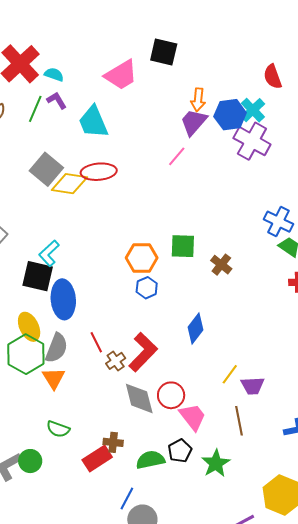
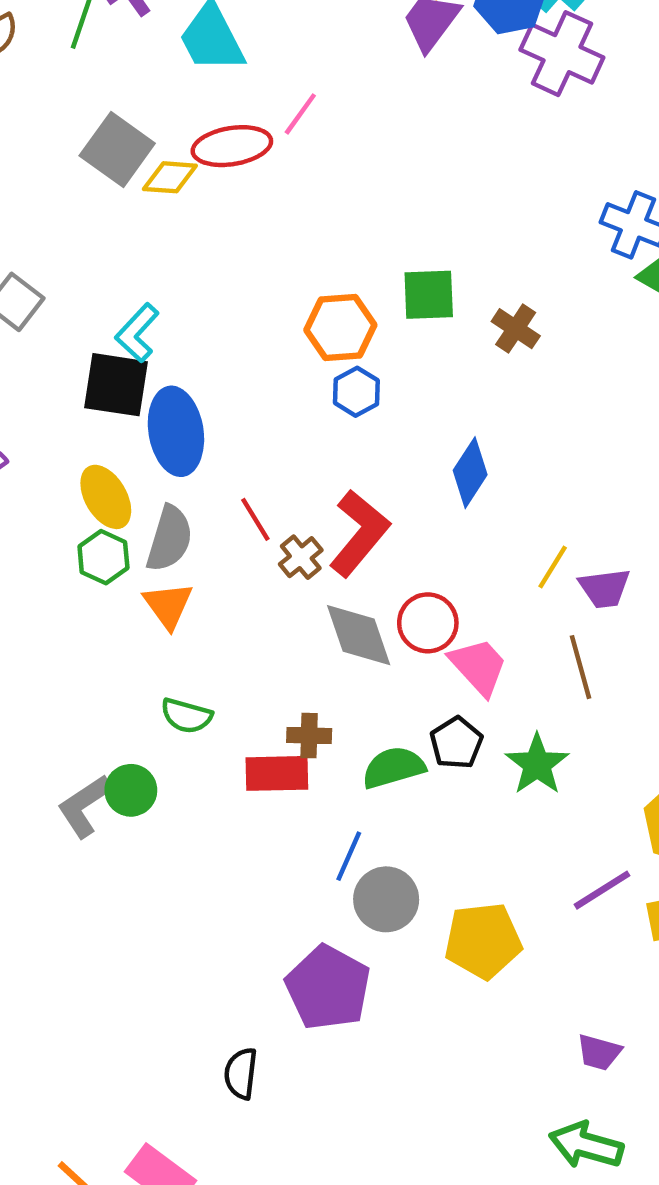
pink line: (177, 156) -> (300, 114), moved
yellow diamond: (69, 184) -> (170, 177), size x0.7
green hexagon: (26, 354) -> (103, 557), size x0.6
red rectangle: (97, 458) -> (277, 773), turned 36

